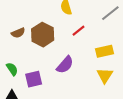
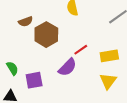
red line: (78, 31) -> (81, 50), moved
brown semicircle: (18, 33) -> (26, 21), moved

